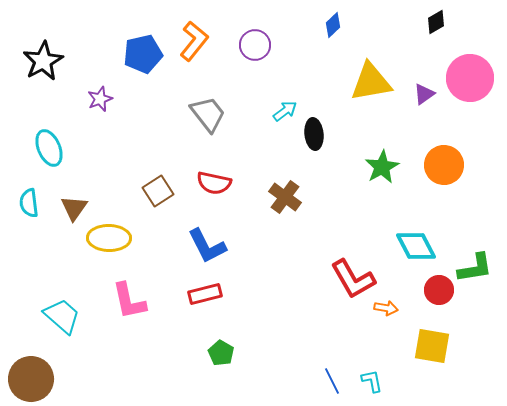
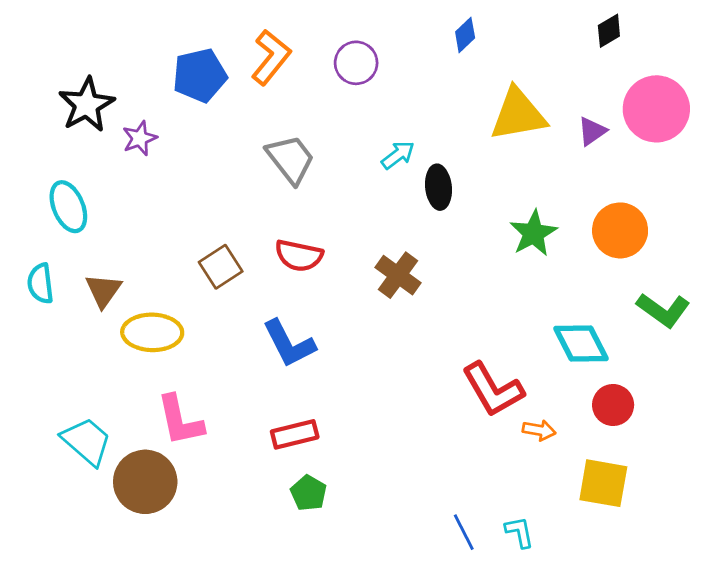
black star: (43, 61) -> (87, 105), moved
green L-shape: (475, 268) -> (663, 310), moved, turned 45
red rectangle: (205, 294) -> (295, 434), moved
brown circle: (31, 379) -> (145, 482), moved

